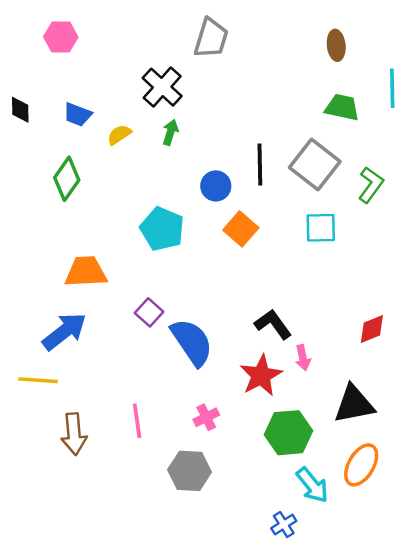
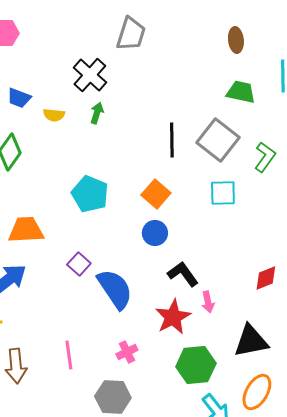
yellow semicircle: (119, 135) -> (54, 115), turned -140
blue circle: (216, 186) -> (155, 233), moved

